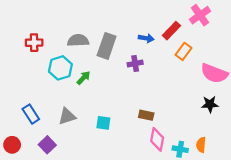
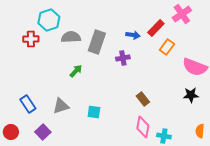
cyan hexagon: (60, 68) -> (49, 20), moved
brown rectangle: (146, 115) -> (143, 99), moved, turned 40
orange semicircle: (201, 145) -> (200, 131), moved

